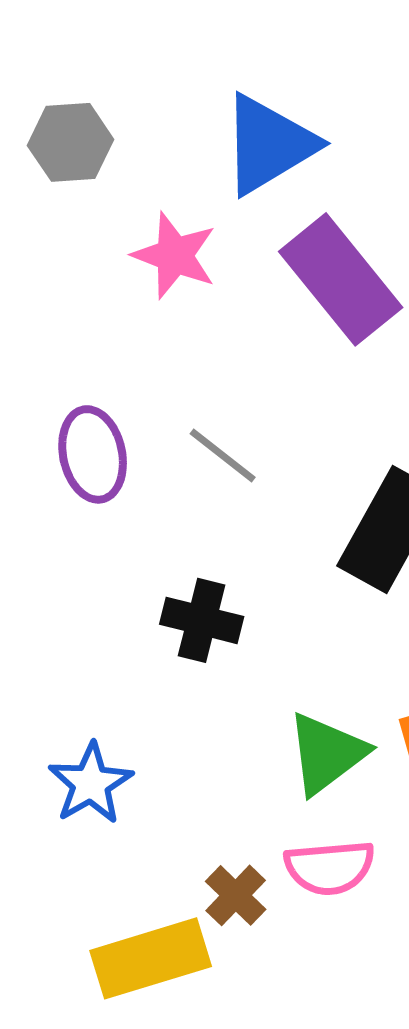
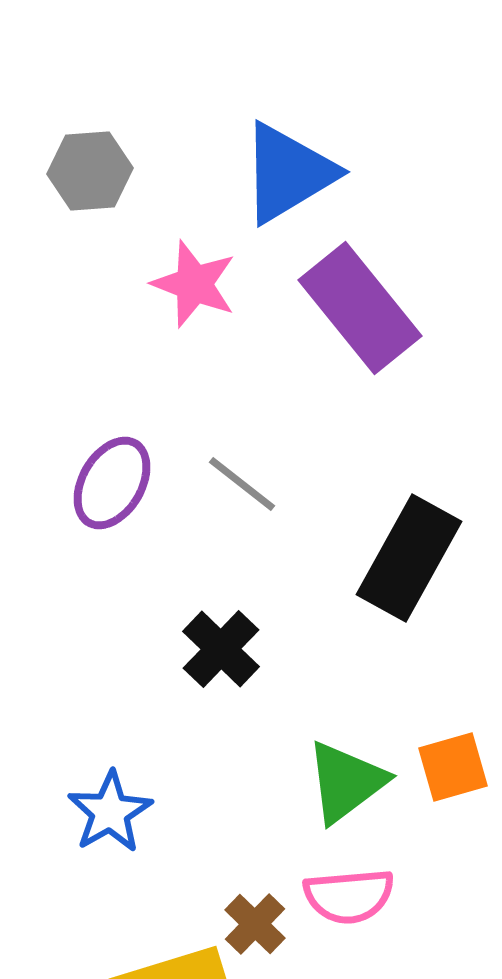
purple ellipse: (93, 454) -> (112, 483), turned 42
black cross: (202, 620) -> (221, 649), turned 30

